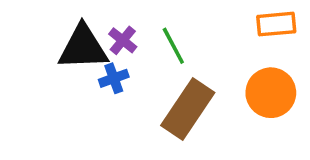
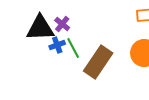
green line: (173, 46) -> (73, 48), moved

